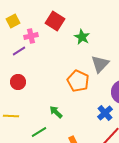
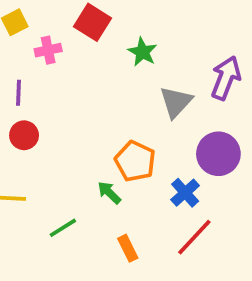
purple line: (19, 51) -> (18, 93), moved, turned -56
orange pentagon: (78, 81) -> (135, 161), moved
green arrow: (56, 112) -> (109, 193), moved

